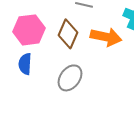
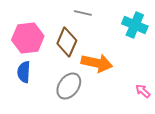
orange arrow: (106, 37) -> (97, 63), moved

